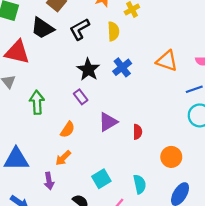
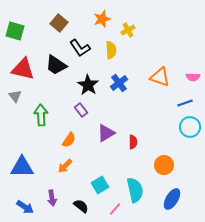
black trapezoid: (42, 28) -> (56, 65), moved
black L-shape: (80, 29) -> (80, 48), turned -95
purple arrow: (49, 181) -> (52, 198), moved
cyan semicircle: (140, 184) -> (135, 190), size x1.4

